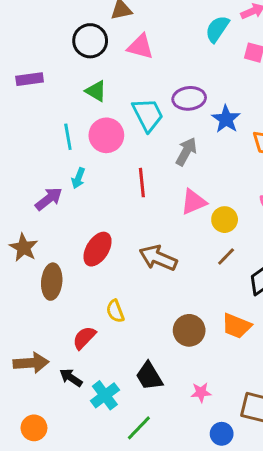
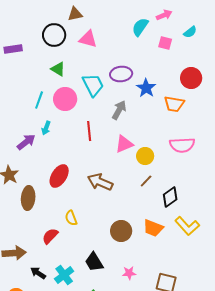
purple rectangle: (30, 79) -> (13, 49), moved
cyan line: (68, 137) -> (39, 100), turned 30
black arrow: (71, 378) -> (38, 273), moved

